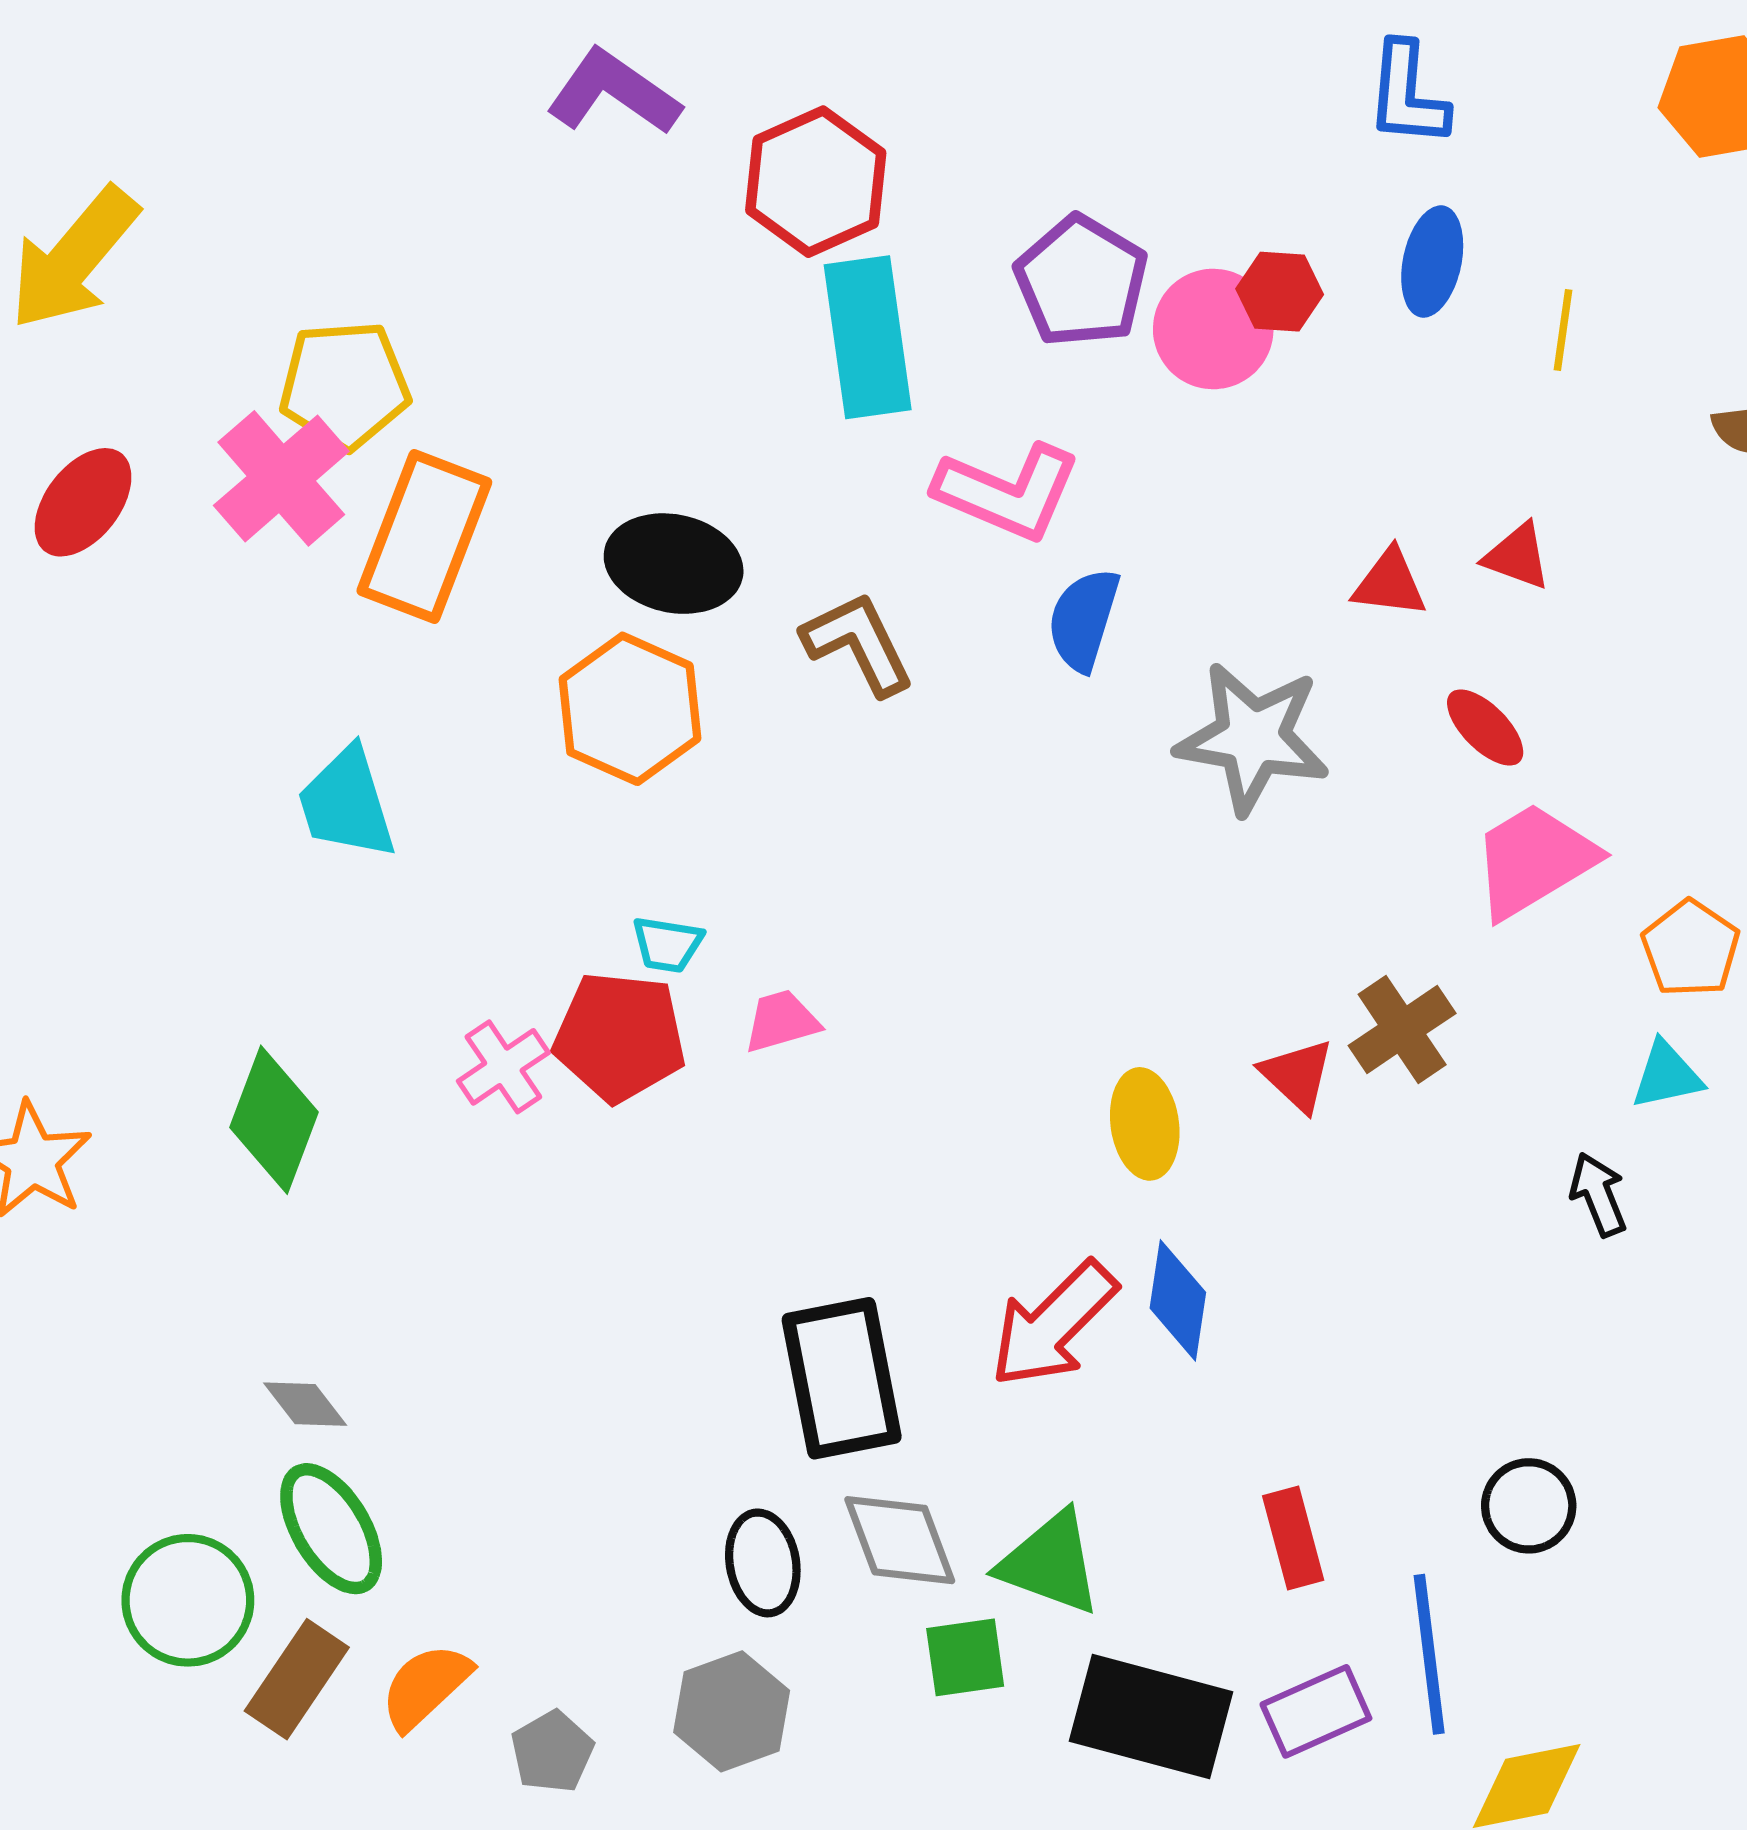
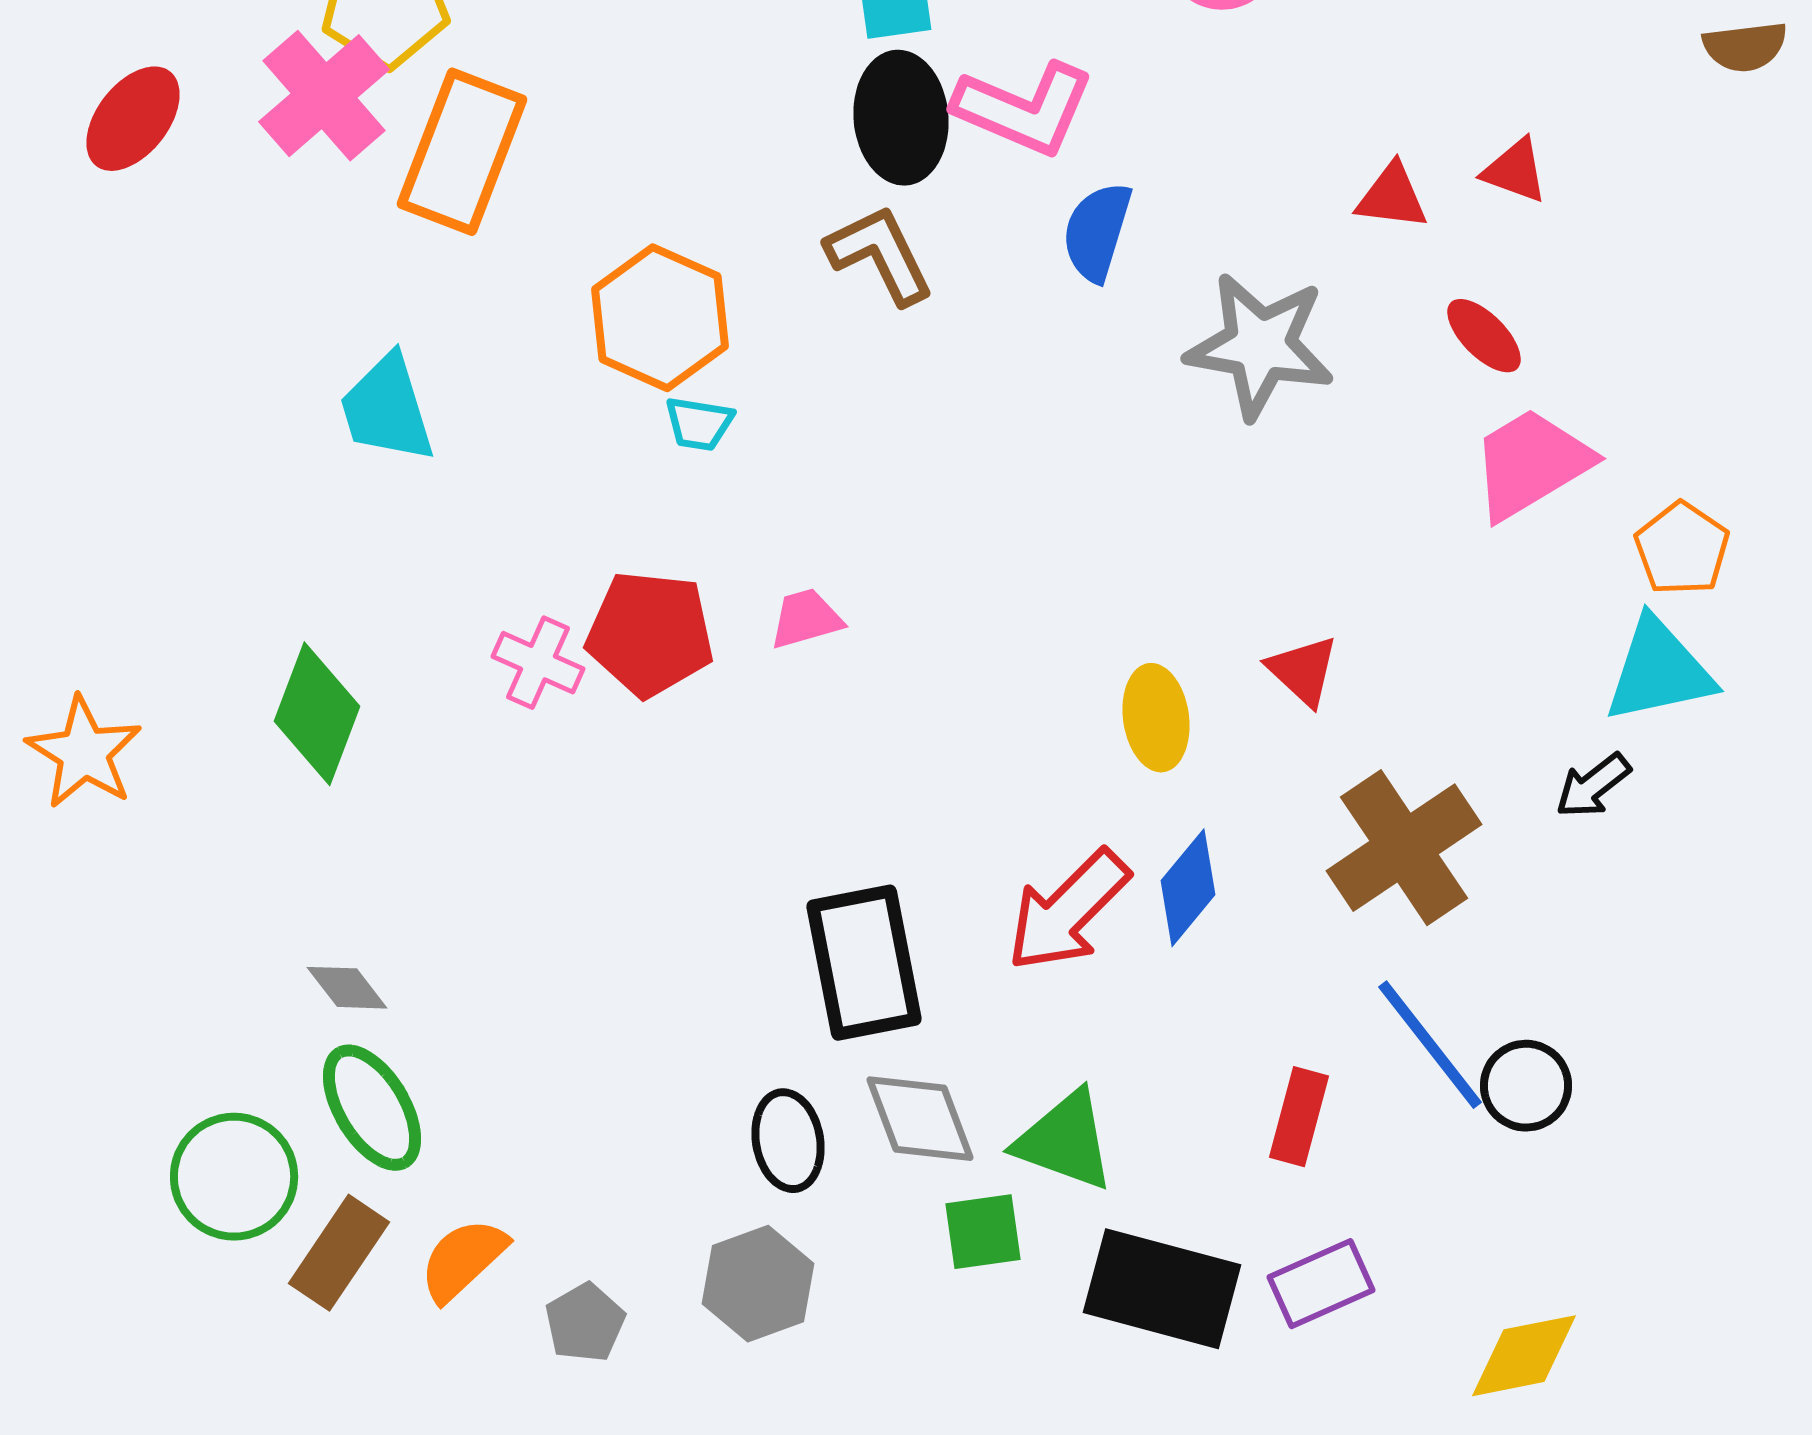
black ellipse: (674, 564) -> (901, 118), moved, turned 73
cyan trapezoid: (667, 944) -> (699, 424), moved
brown cross: (1402, 1030) -> (1404, 848), moved, size x1.5
pink cross: (503, 1067) -> (538, 663), turned -32
cyan triangle: (1667, 1075) -> (1659, 671), size x1.6
black arrow: (1598, 1195) -> (1593, 786), turned -106
blue diamond: (1178, 1300) -> (1188, 888), turned 31
red rectangle: (1293, 1538) -> (1299, 1117), turned 30
blue line: (1429, 1654) -> (1430, 1045), moved, turned -31

